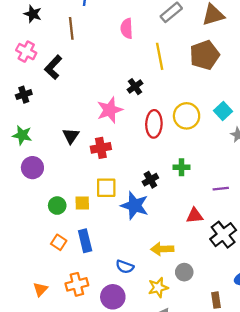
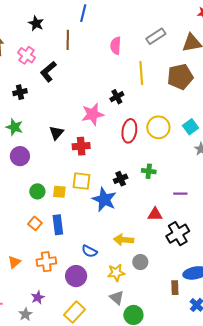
brown rectangle: (216, 300) -> (175, 288), moved

